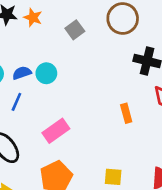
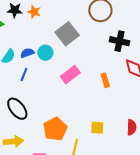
gray square: (75, 30) -> (67, 34), moved, size x1.6
pink rectangle: (56, 131) -> (70, 75), moved

